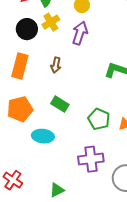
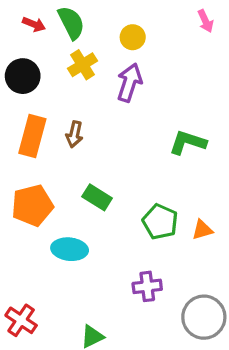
black circle: (27, 29) -> (23, 76), moved
brown arrow: (56, 65) -> (74, 134), moved
purple cross: (91, 159) -> (147, 286), size x0.7

